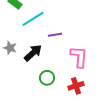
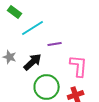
green circle: (47, 78) -> (47, 87), size x1.6

